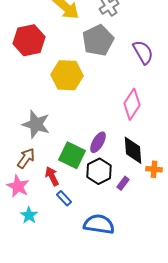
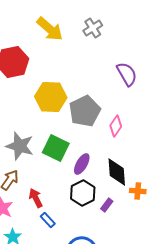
gray pentagon: (98, 40) -> (85, 111), moved
pink diamond: (132, 104) -> (116, 126), size x0.7
green square: (72, 155) -> (56, 148), moved

